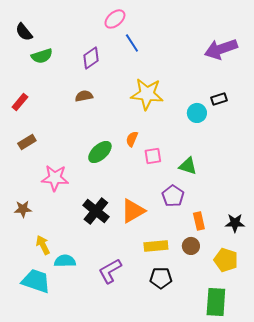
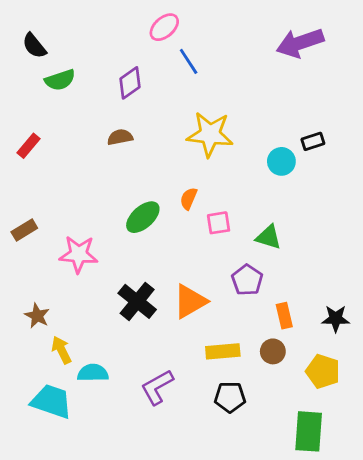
purple arrow: (221, 49) -> (300, 43), moved
brown rectangle: (27, 142) -> (24, 230), moved
brown star: (23, 209) -> (37, 316), moved, turned 30

